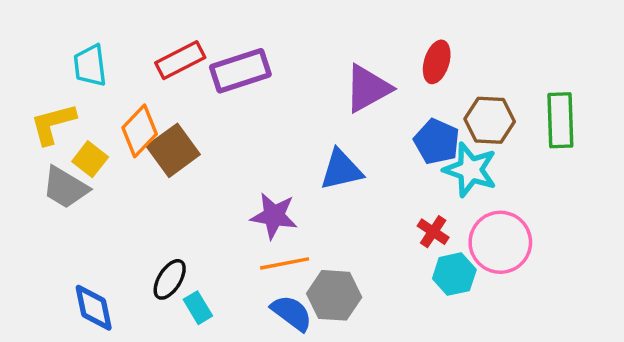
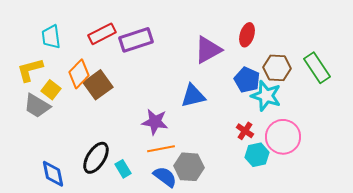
green rectangle: (560, 120) -> (317, 68), turned -32
black ellipse: (170, 279) -> (96, 158), size x1.4
cyan rectangle: (198, 308) -> (123, 169), moved

